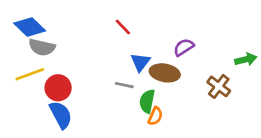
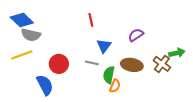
red line: (123, 27) -> (91, 20), turned 32
green arrow: (246, 59) -> (177, 53), moved
brown ellipse: (165, 73) -> (132, 65), moved
red circle: (58, 88) -> (59, 64), moved

